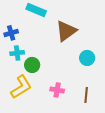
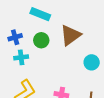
green circle: (32, 65) -> (41, 40), moved

